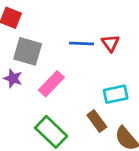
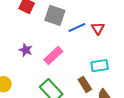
blue line: (82, 44) -> (77, 27), turned -30
gray square: (28, 51) -> (55, 15), moved

